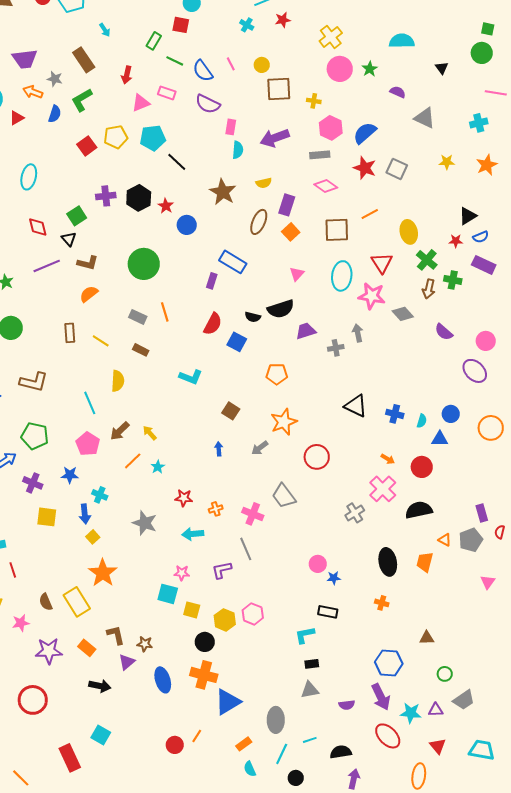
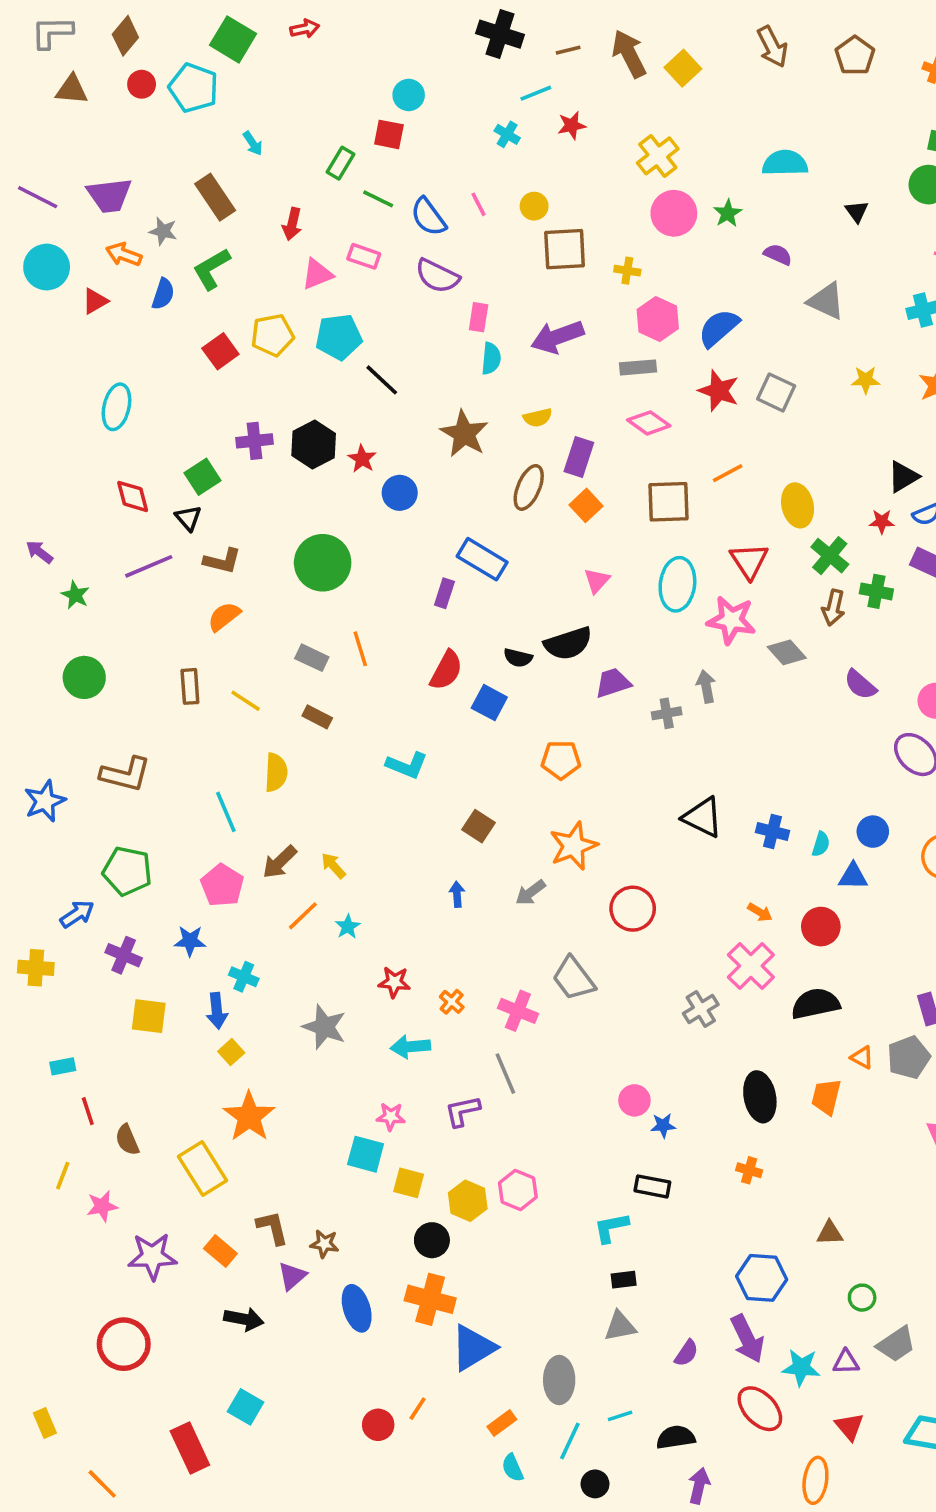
orange cross: (216, 509) -> (452, 1002), turned -32
brown semicircle: (46, 602) -> (127, 1140), moved
purple semicircle: (347, 705) -> (686, 1353), turned -49

